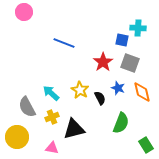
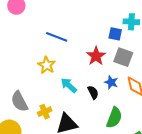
yellow star: (80, 90) -> (47, 65), moved
cyan arrow: (51, 93) -> (69, 85), moved

